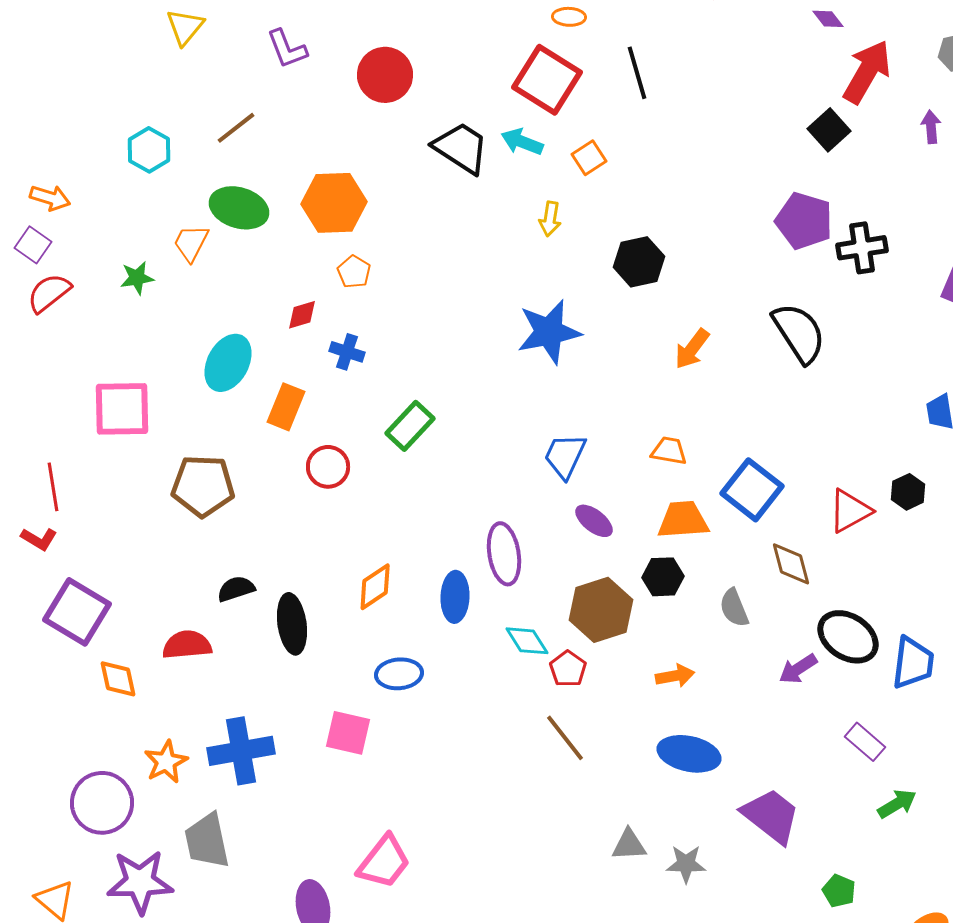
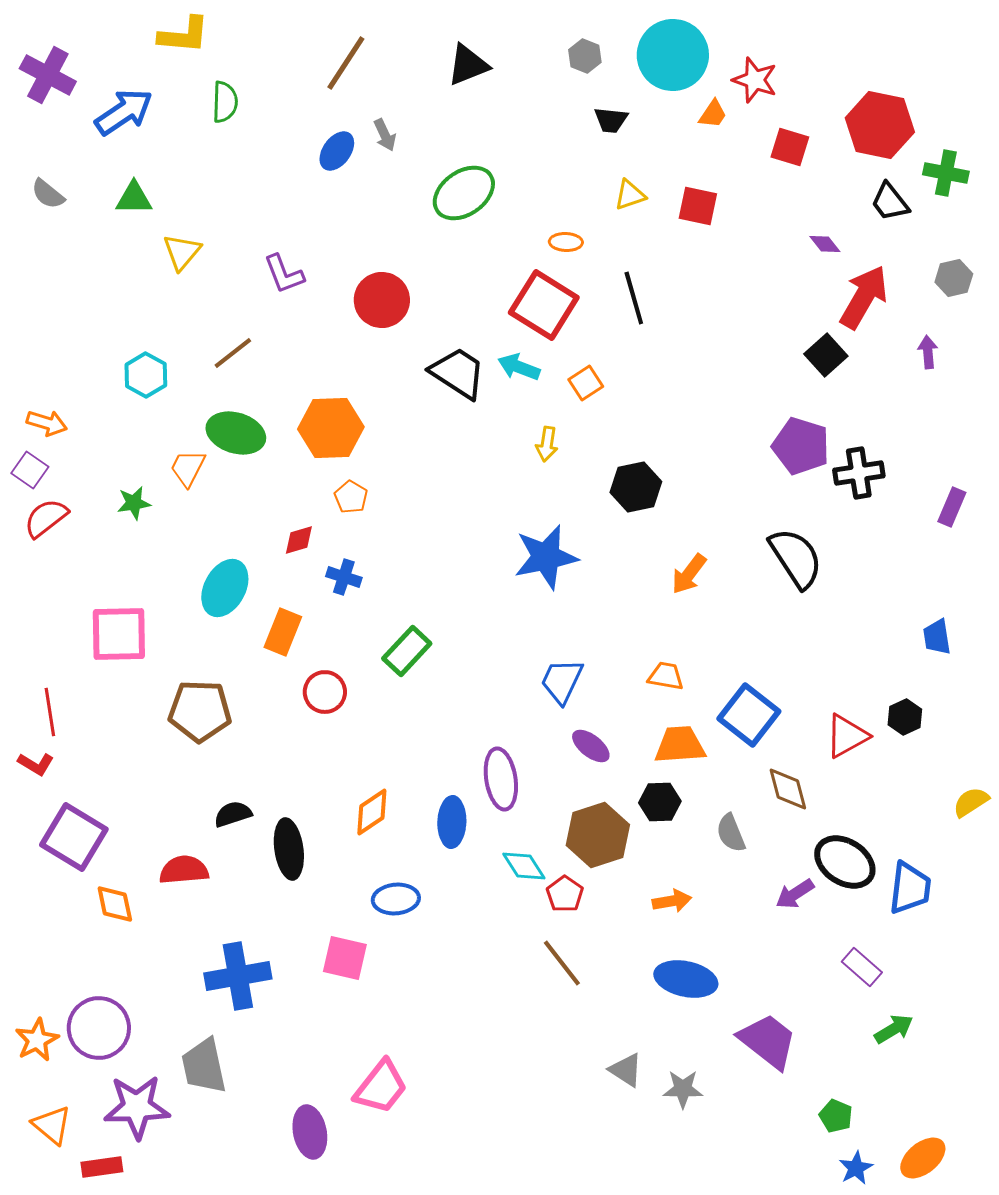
orange star: (166, 762) -> (37, 1040), moved
gray triangle: (629, 845) -> (626, 1070), turned 36

